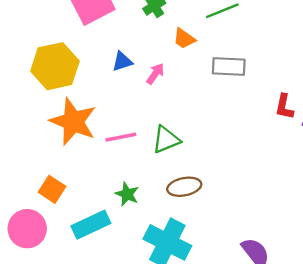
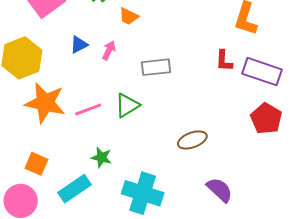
gray rectangle: (229, 67) -> (156, 67), moved
brown ellipse: (184, 187) -> (192, 140), moved

